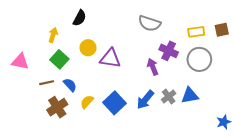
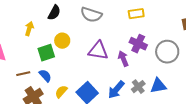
gray semicircle: (150, 23) -> (91, 15), moved
yellow rectangle: (196, 32) -> (136, 14), moved
purple triangle: (110, 58) -> (98, 51), moved
green square: (59, 59) -> (46, 53), moved, turned 30

